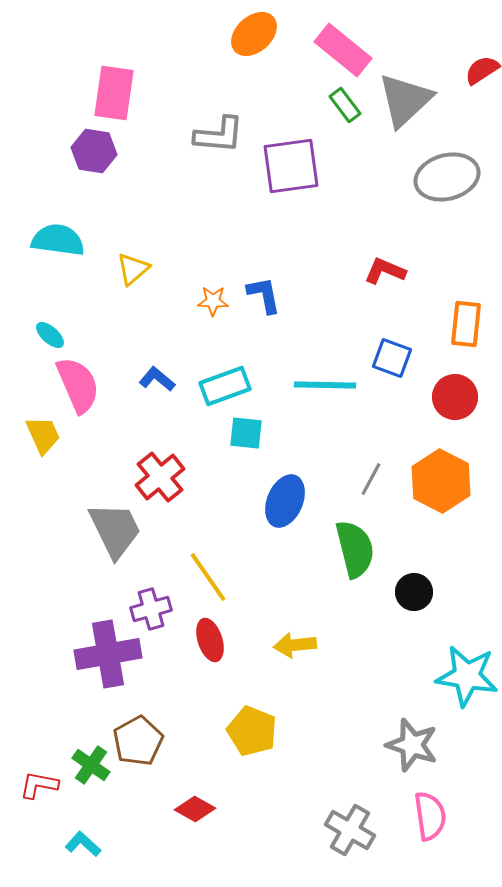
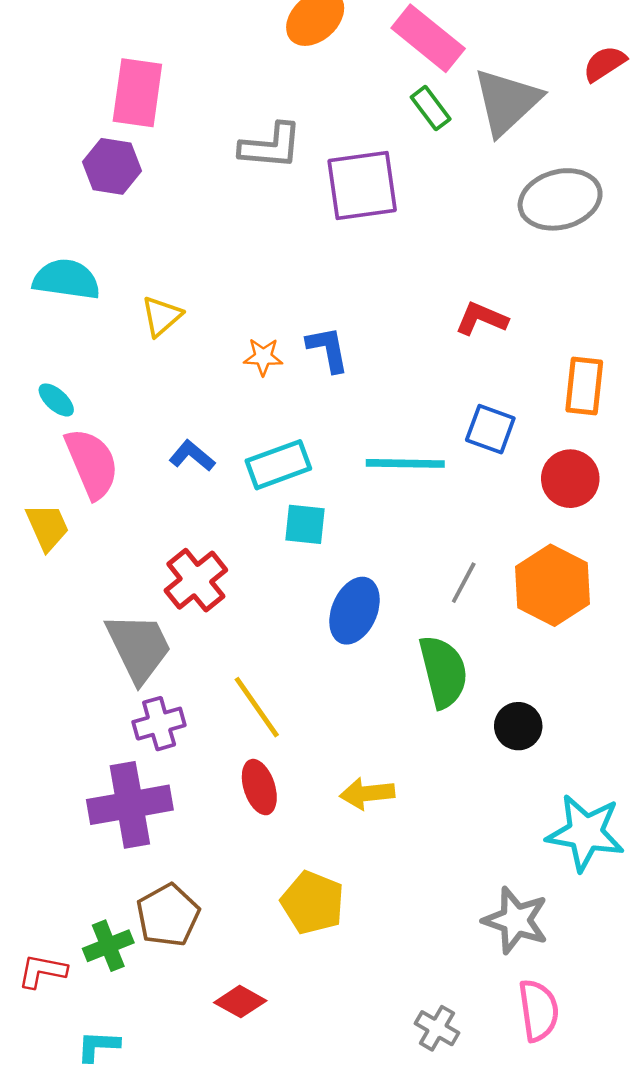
purple cross: (151, 609) -> (159, 724), moved
green cross: (91, 765) -> (108, 946), turned 33
gray cross: (350, 830) -> (437, 1028), size x0.7
cyan L-shape: (83, 844) -> (98, 1046), turned -39

